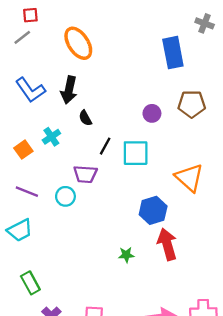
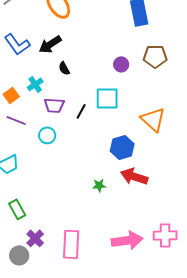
black arrow: (69, 90) -> (50, 44), turned 45
black line: (105, 146) -> (81, 111), moved
purple trapezoid: (85, 174) -> (54, 105), moved
purple line: (27, 192) -> (16, 120), moved
red arrow: (167, 244) -> (134, 176), turned -56

